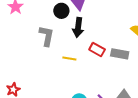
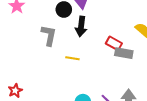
red rectangle: (97, 49) -> (114, 43), moved

